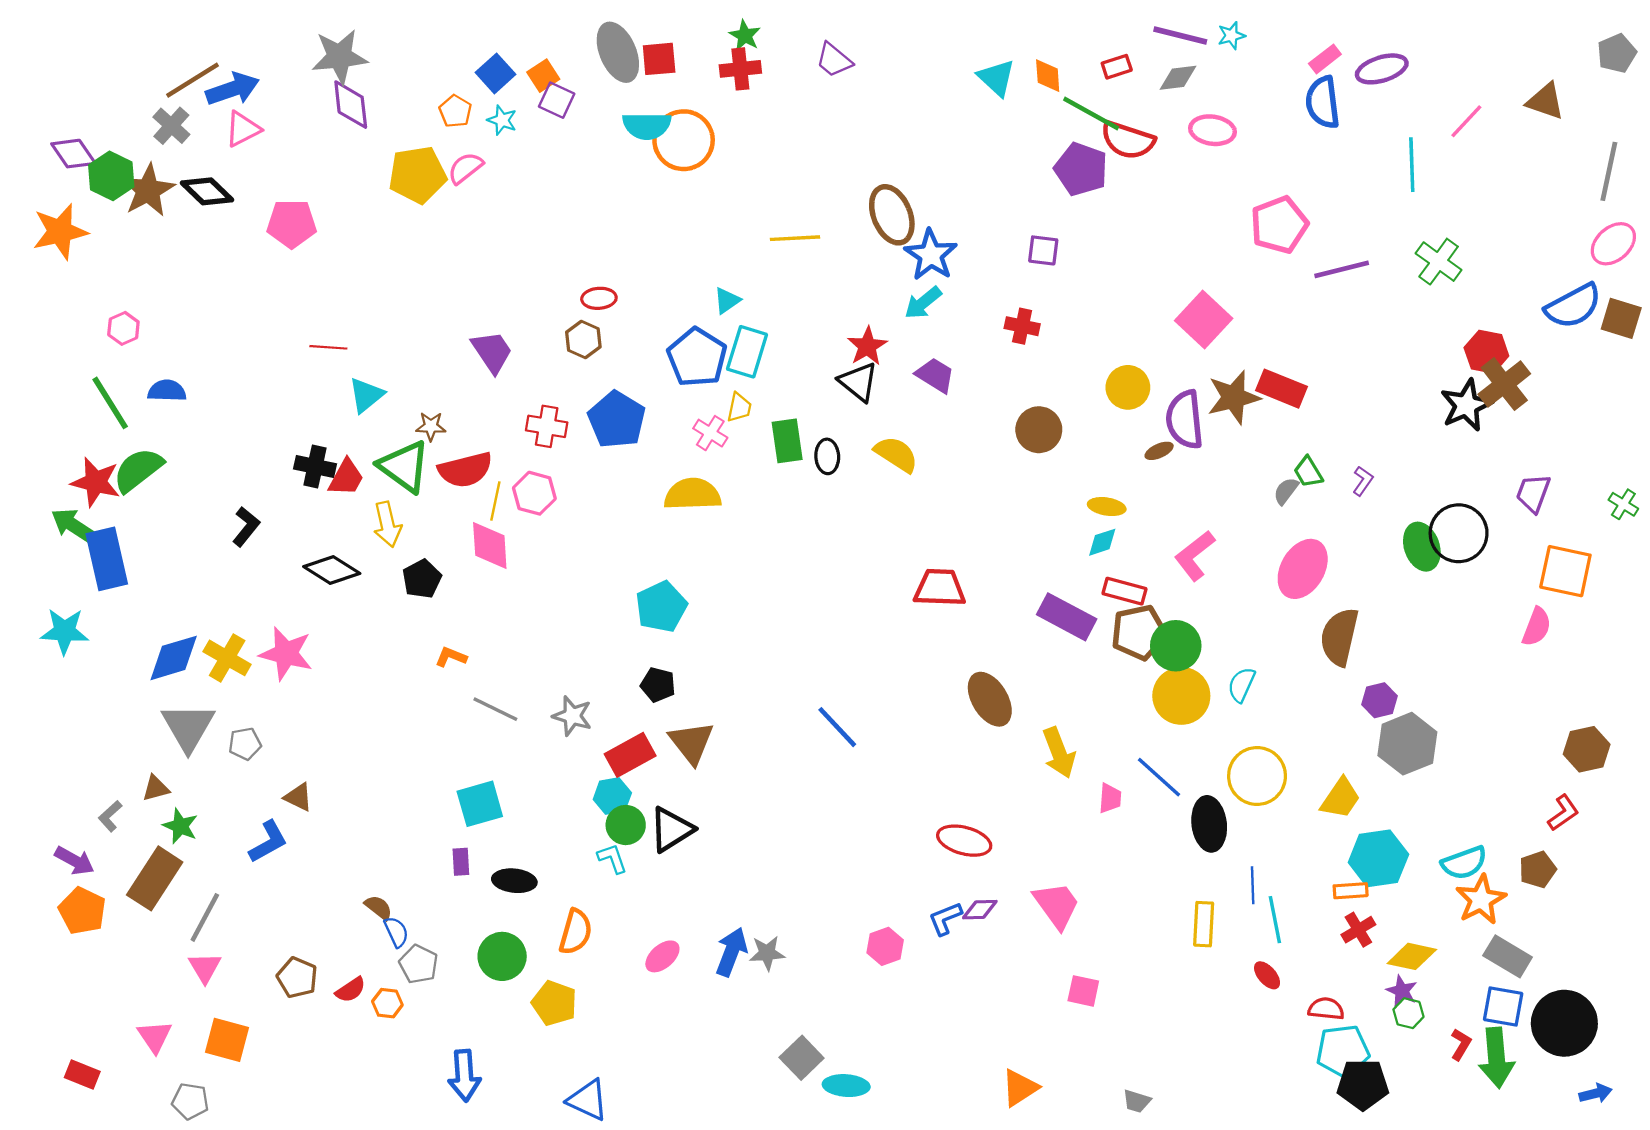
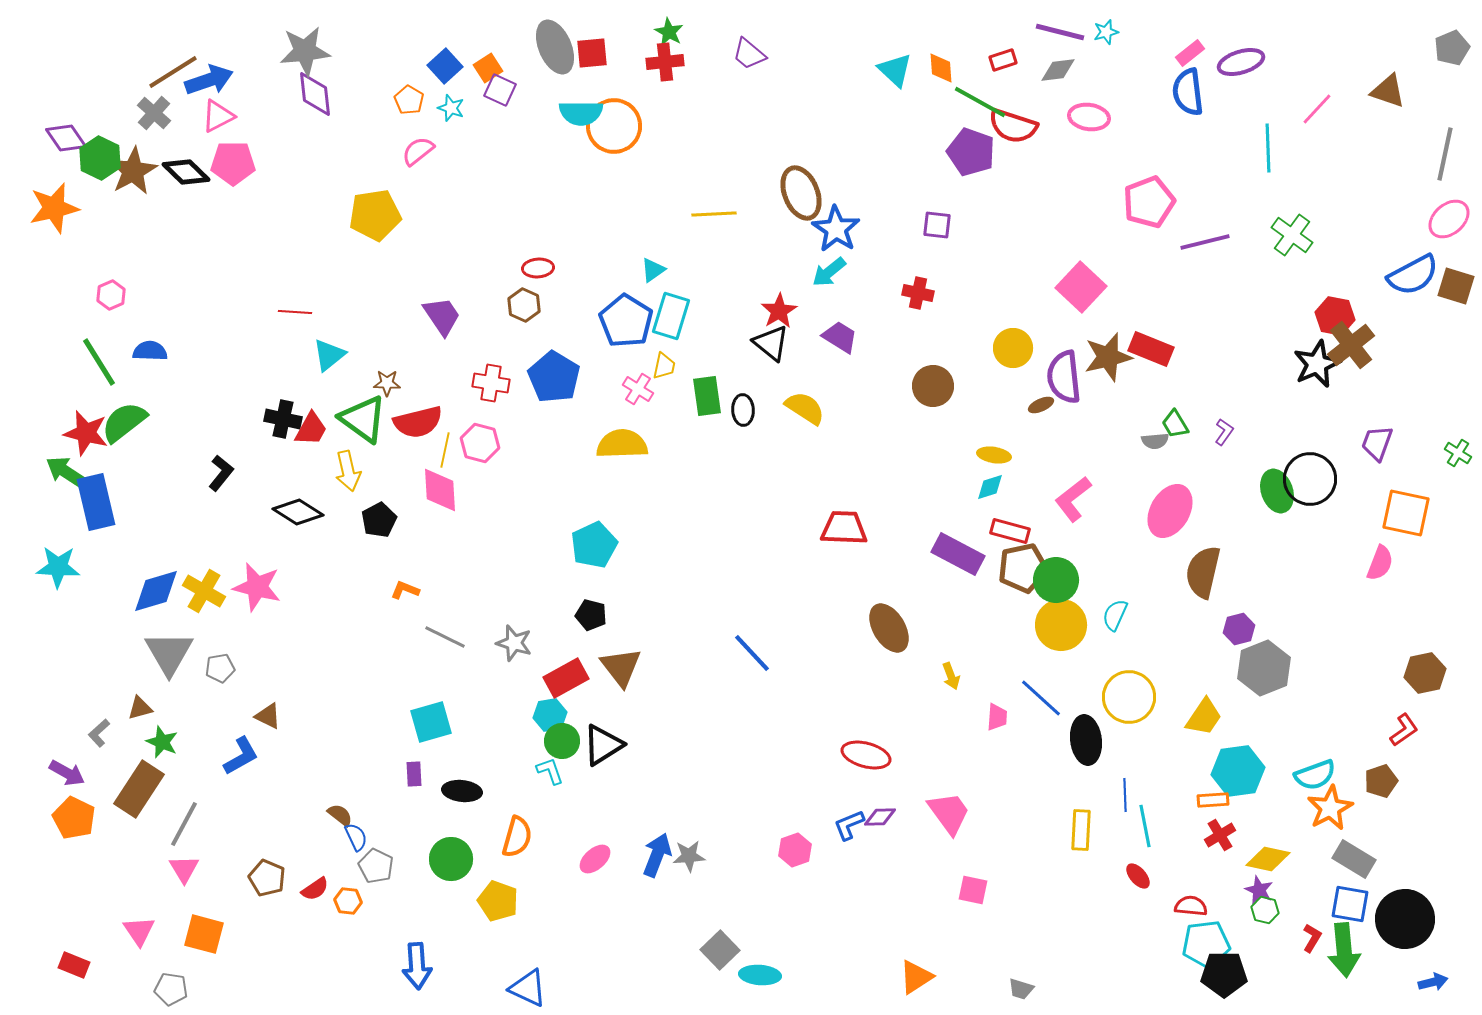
yellow pentagon: (417, 175) -> (375, 215), moved
pink pentagon: (292, 224) -> (233, 163), moved
gray semicircle: (1286, 491) -> (1155, 441), turned -132
yellow arrow: (1059, 753) -> (951, 676), size x0.6

